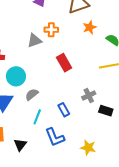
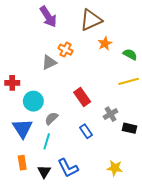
orange cross: (51, 30) -> (66, 50), turned 32
red rectangle: (64, 63) -> (82, 97), moved
cyan line: (37, 117) -> (47, 141), moved
blue L-shape: (55, 137) -> (68, 168), moved

